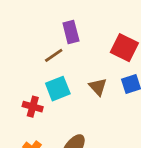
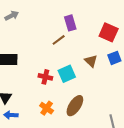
cyan square: (58, 89) -> (67, 74), moved

